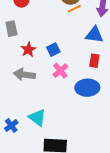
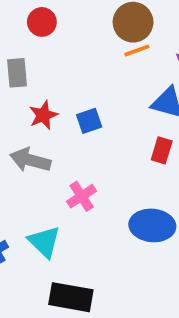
pink cross: (60, 71) -> (82, 196), moved
blue ellipse: (87, 88) -> (152, 225), moved

